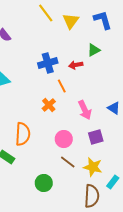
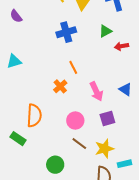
blue cross: (48, 63) -> (66, 32), moved
red arrow: (76, 65) -> (121, 46), moved
yellow star: (93, 167) -> (104, 149), turned -30
cyan rectangle: (113, 182) -> (124, 164), turned 40

